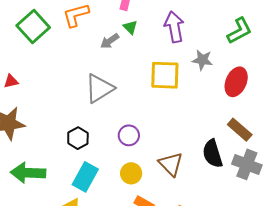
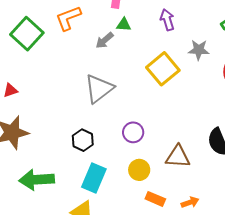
green triangle: (130, 27) -> (124, 25), turned -35
purple arrow: (174, 27) -> (167, 20), size x0.7
yellow square: (165, 75) -> (163, 69), turned -36
brown triangle: (171, 164) -> (178, 157), turned -36

